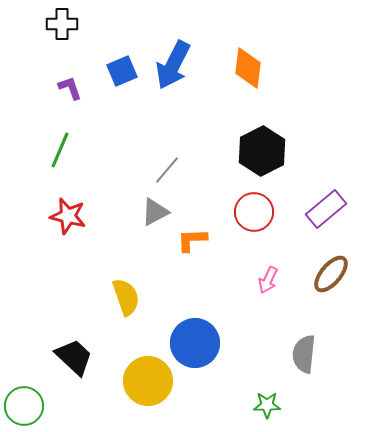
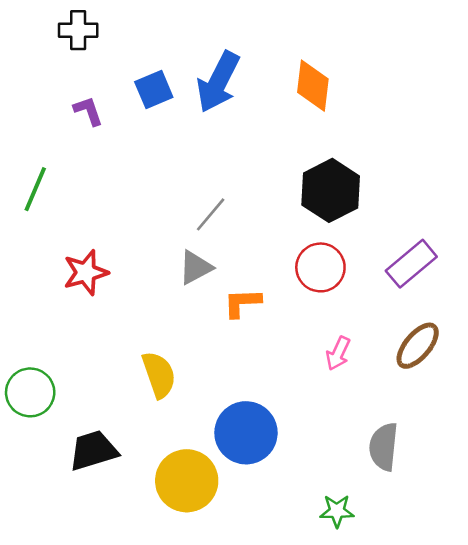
green line: (60, 150) -> (35, 189), moved
red star: (68, 216) -> (86, 272), turned -30
black trapezoid: (74, 357) -> (93, 450), turned -60
green circle: (24, 406) -> (30, 392), moved

